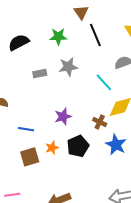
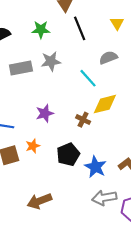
gray rectangle: (40, 74) -> (21, 68), size x1.5
blue star: (116, 145) -> (95, 167), moved
black pentagon: (78, 146) -> (68, 154), moved

